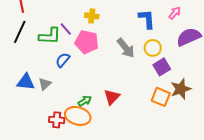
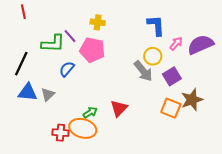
pink arrow: (175, 13) -> (176, 43), moved
black line: (20, 32) -> (21, 64), moved
gray arrow: (126, 48) -> (143, 71), moved
yellow circle: (153, 48) -> (153, 56), moved

